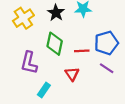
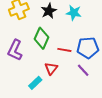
cyan rectangle: (44, 90) -> (35, 83), moved

